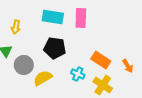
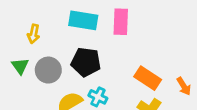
gray circle: (24, 65) -> (48, 70), moved
cyan cross: (78, 74) -> (98, 97), moved

